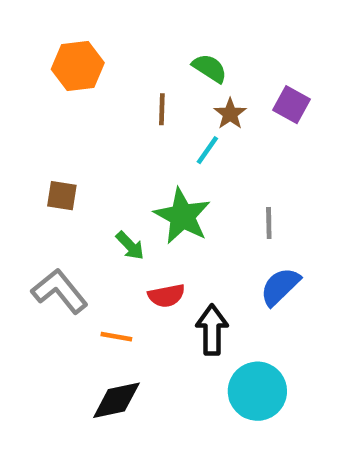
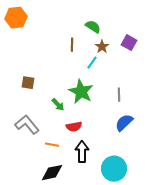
orange hexagon: (78, 66) -> (16, 18), moved
black arrow: (212, 330) -> (82, 152), moved

